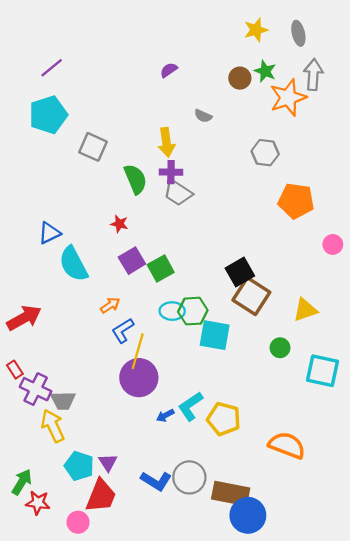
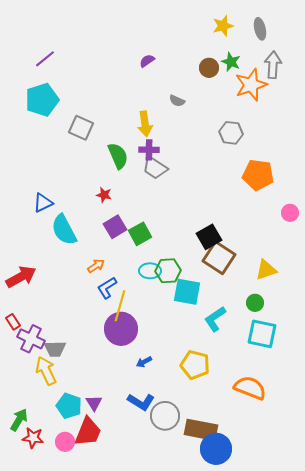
green circle: (280, 348) -> (255, 303), moved
cyan square: (322, 371) -> (262, 334), moved
cyan L-shape: (190, 406) -> (215, 319), moved
blue L-shape: (156, 481) -> (141, 402), moved
pink circle: (78, 522) -> (65, 442), moved

